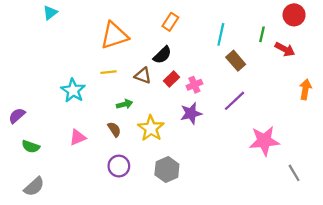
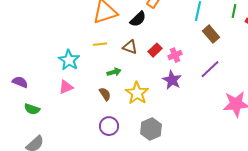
black semicircle: (162, 55) -> (138, 19), moved
purple star: (191, 113) -> (172, 80), turned -30
purple semicircle: (17, 116) -> (20, 82), turned 63
pink triangle: (78, 137) -> (66, 87), moved

